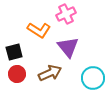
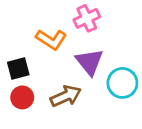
cyan circle: (93, 78) -> (122, 83), moved

